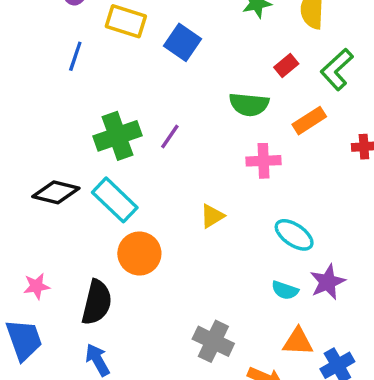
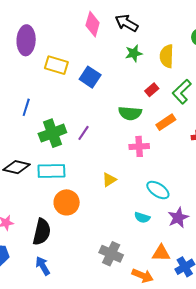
blue line: (75, 56) -> (26, 107), moved
cyan rectangle: (115, 200) -> (51, 171), turned -44
cyan semicircle: (285, 290) -> (142, 218), moved

